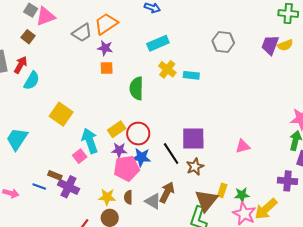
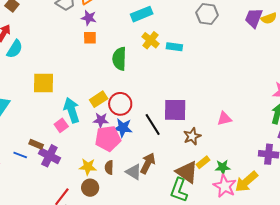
yellow square: (61, 114) -> (44, 83), turned -35
brown star: (195, 167) -> (192, 136), moved
yellow rectangle: (222, 190) -> (203, 162), turned 32
brown triangle: (206, 200) -> (187, 172), turned -35

